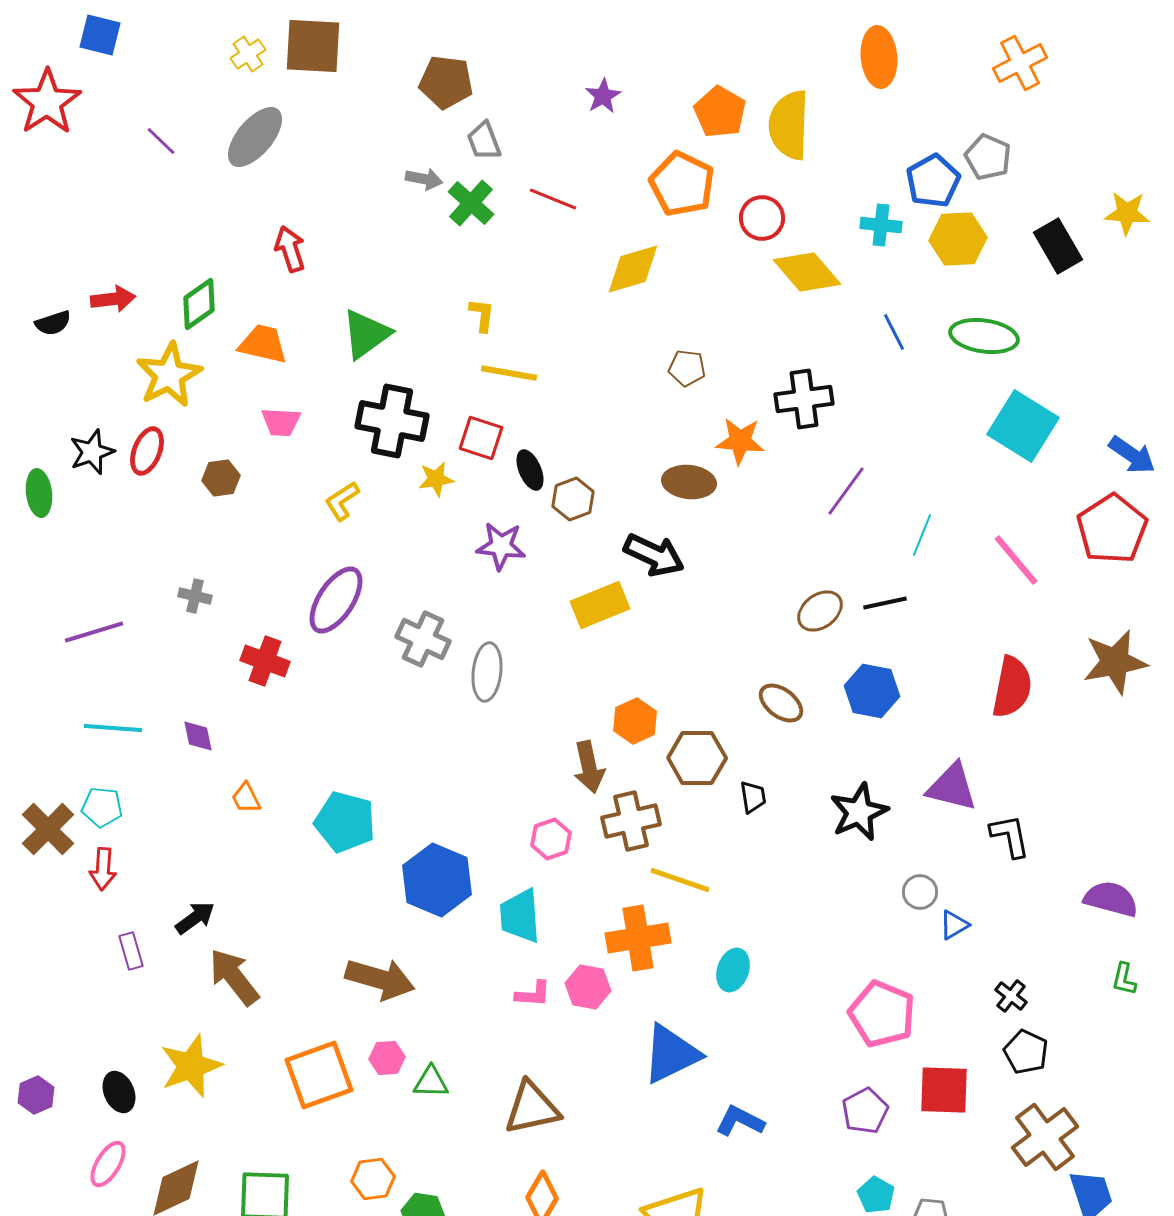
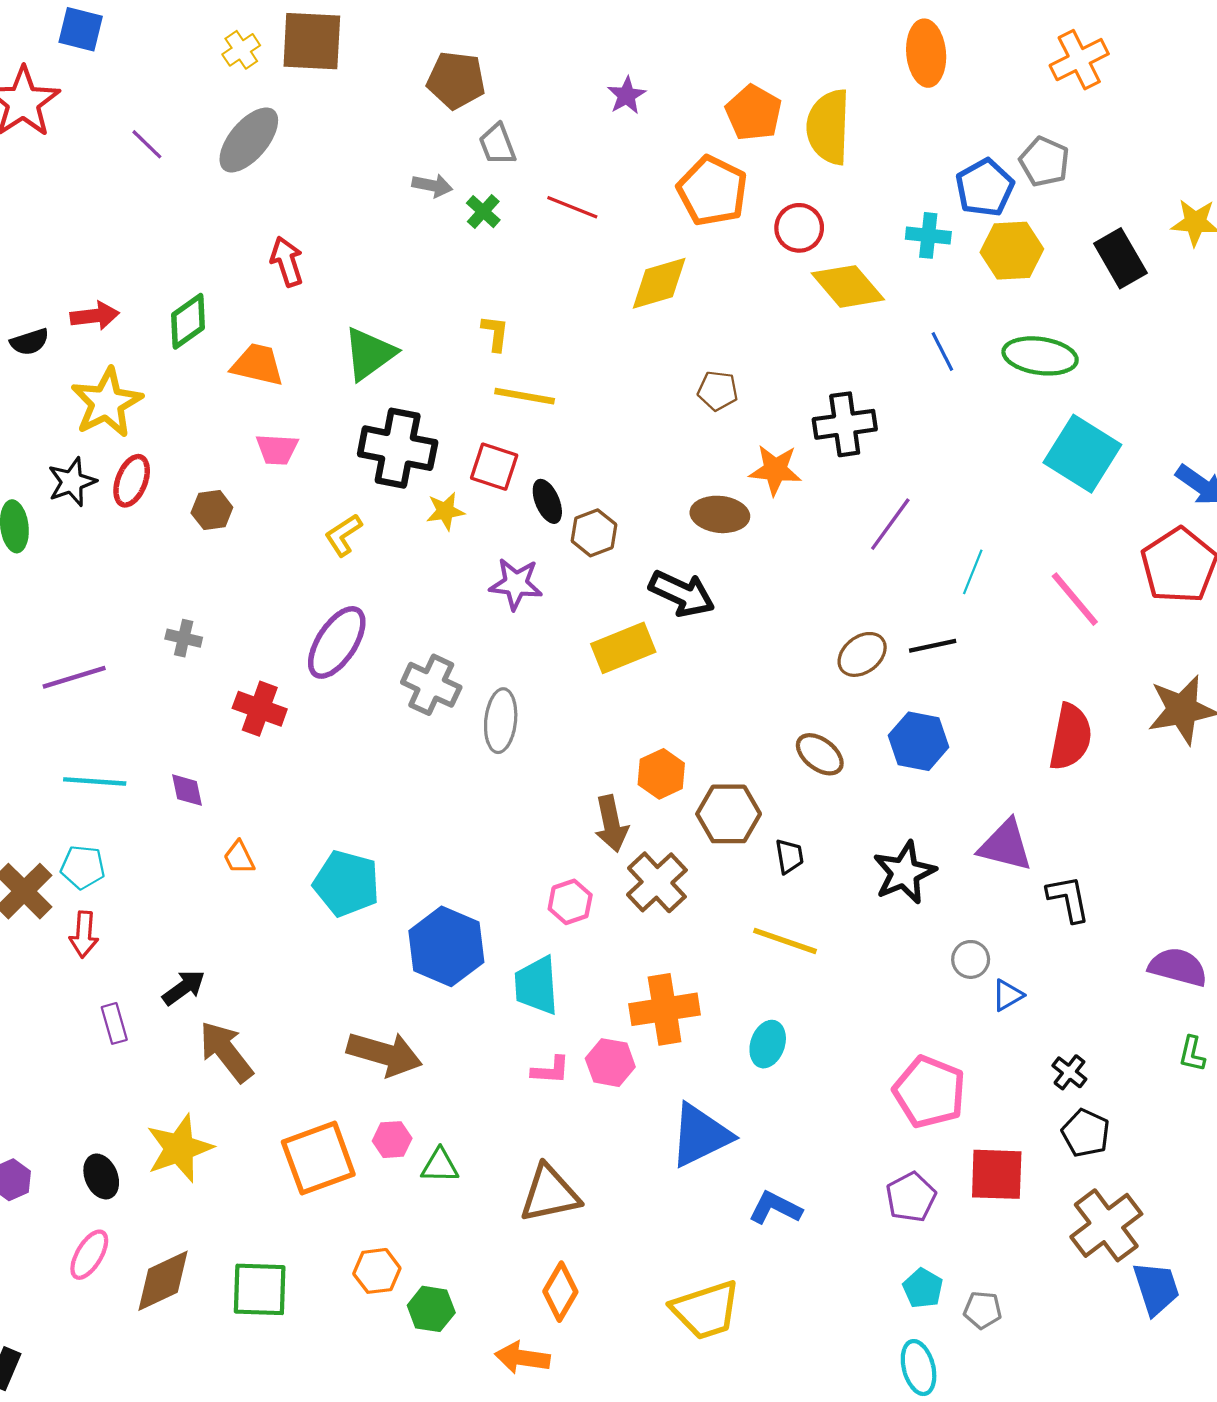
green cross: (471, 203) -> (483, 212), size x0.7
yellow star: (169, 375) -> (107, 403), moved
brown cross: (631, 821) -> (657, 882), turned -30
yellow line: (680, 880) -> (785, 941), moved

